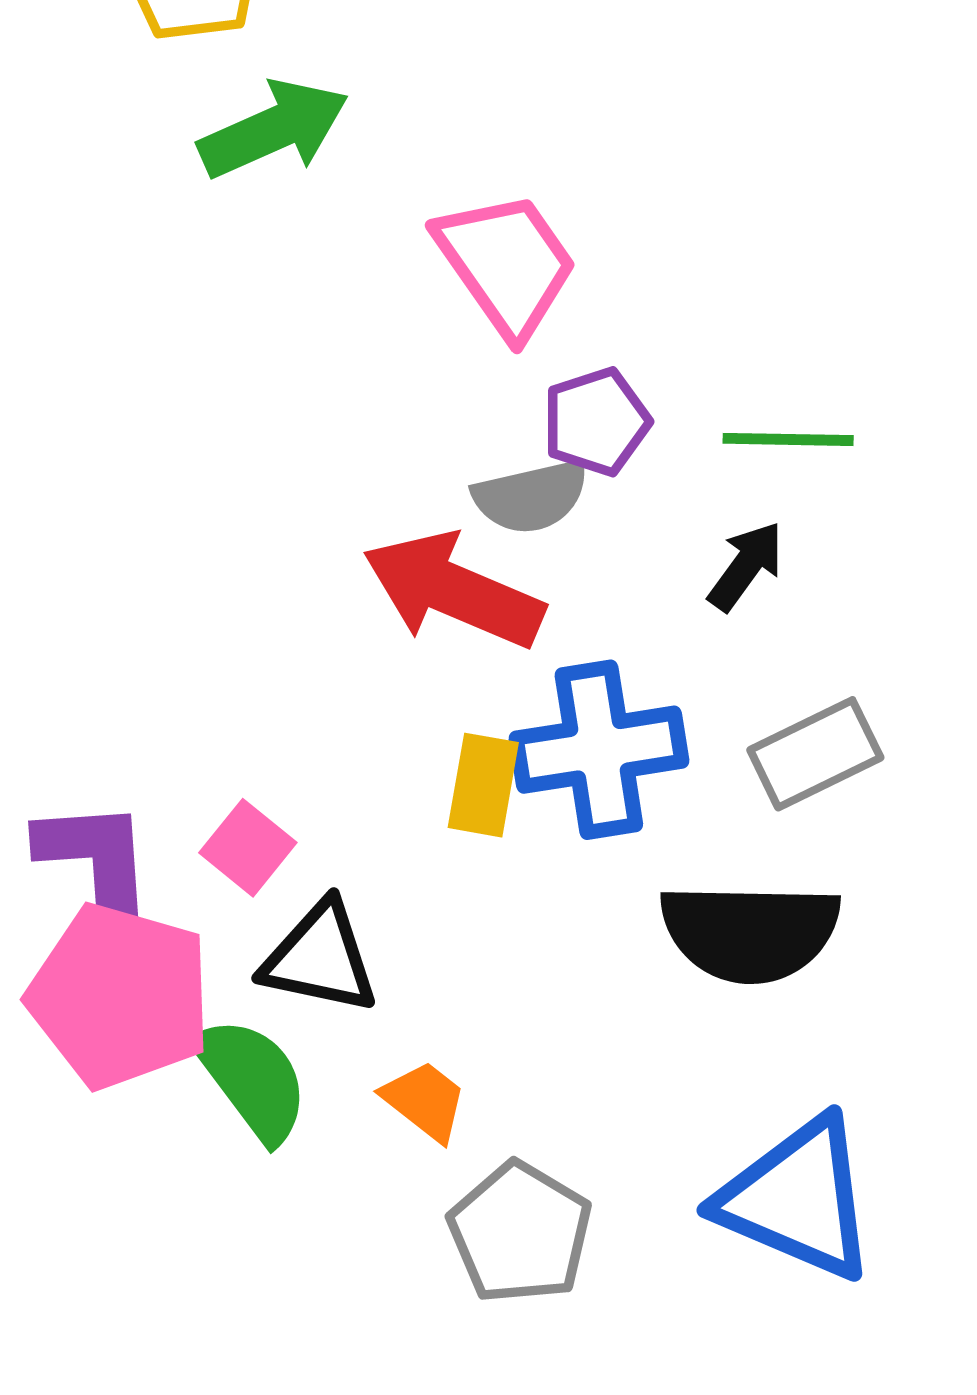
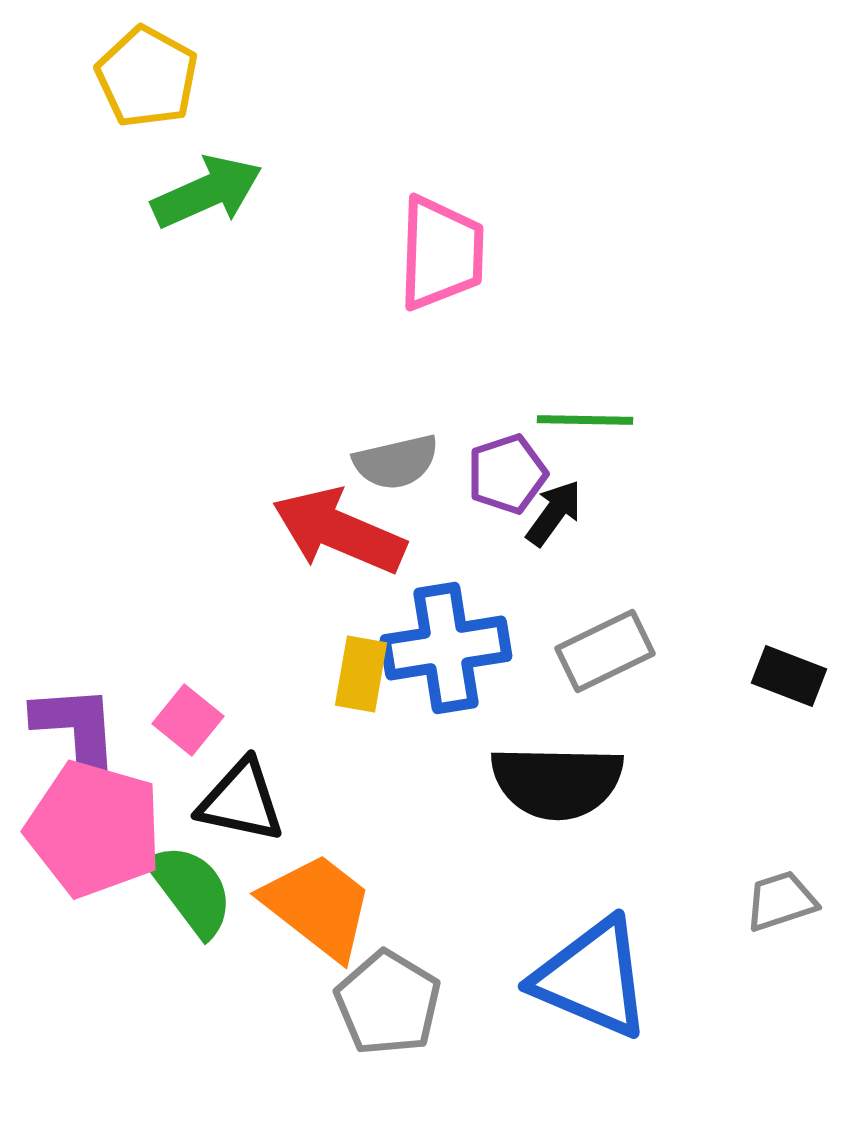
pink trapezoid: (506, 264) -> (441, 253), moved, turned 37
purple pentagon: (596, 422) -> (507, 474), moved
orange trapezoid: (425, 1101) -> (318, 906), size x1.8

